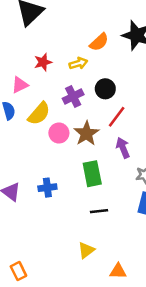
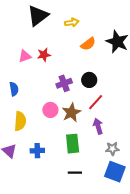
yellow arrow: (78, 63) -> (72, 22), moved
pink triangle: (20, 85) -> (25, 56), moved
yellow semicircle: (39, 114) -> (20, 121), moved, turned -42

